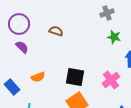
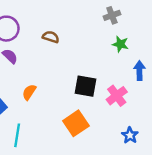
orange semicircle: (38, 77) -> (29, 92), turned 144
black square: (75, 77) -> (86, 86), moved

